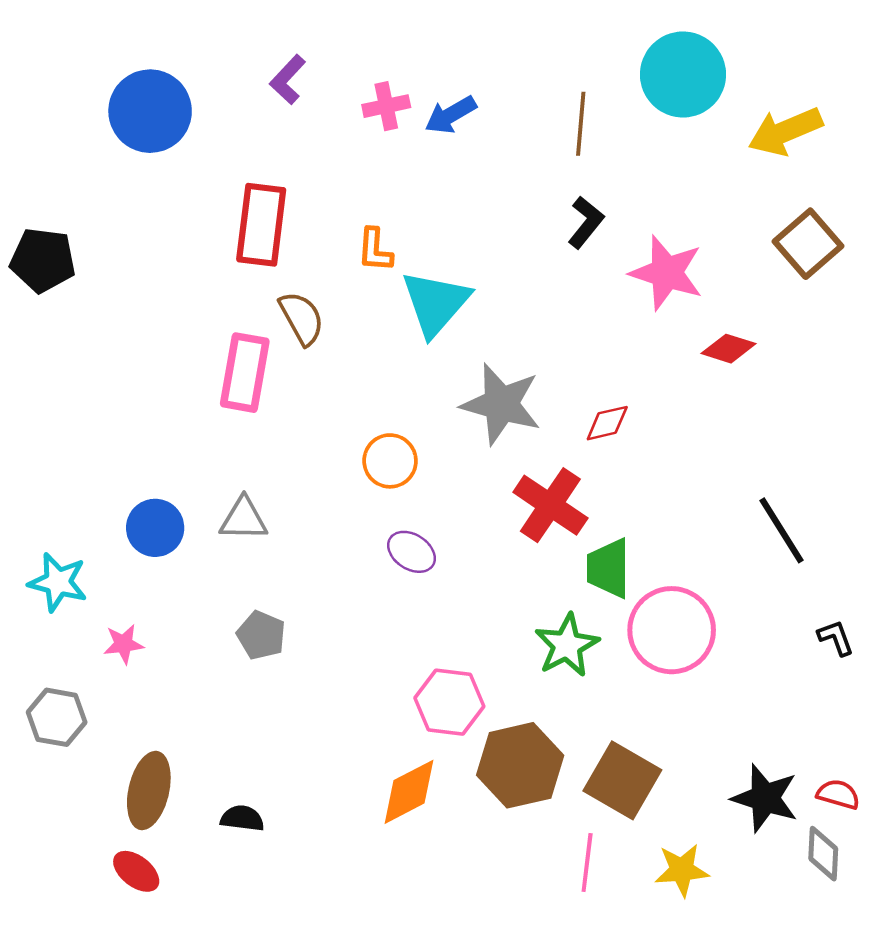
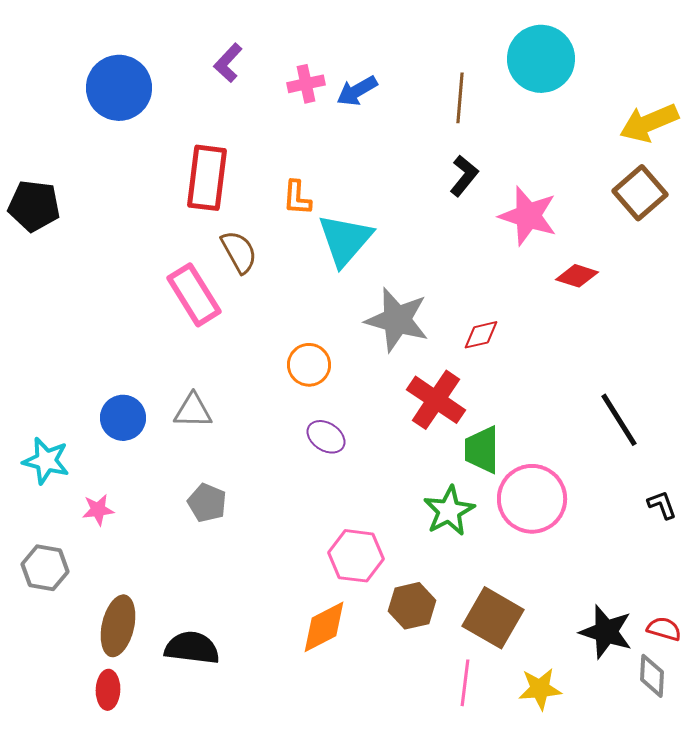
yellow arrow: (785, 131) -> (649, 123), moved
pink rectangle: (245, 373) -> (194, 295), turned -42
brown hexagon: (520, 765) -> (412, 606), size x0.7
black semicircle: (242, 818) -> (192, 648), size x1.6
red ellipse: (136, 871) -> (108, 690), turned 54

